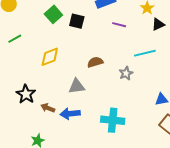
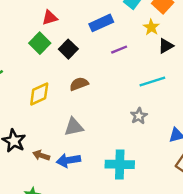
black square: (77, 21) -> (68, 49), turned 35
purple line: (119, 25) -> (119, 50), turned -32
brown semicircle: (95, 62) -> (79, 84), moved
gray star: (126, 73) -> (139, 116), moved

